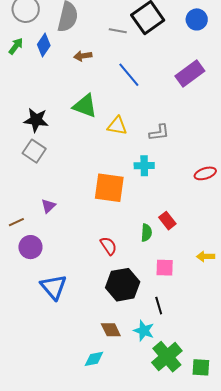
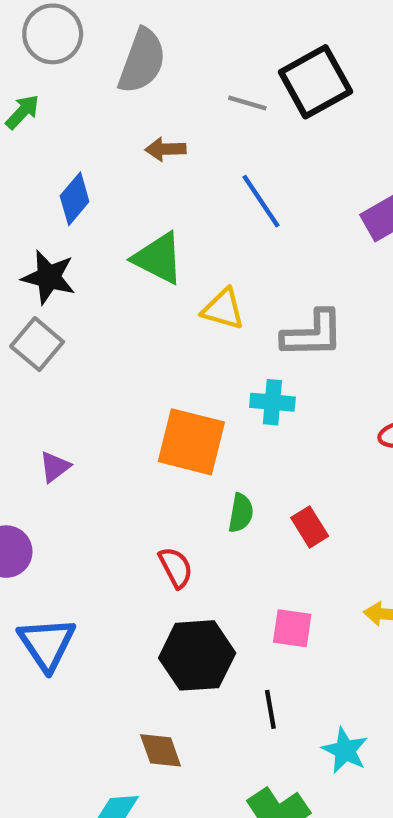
blue diamond: (44, 45) -> (75, 199), moved
gray L-shape: (159, 133) -> (313, 334), size x1.4
green semicircle: (146, 233) -> (241, 513), moved
cyan star: (144, 331) -> (345, 750), moved

